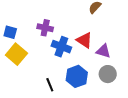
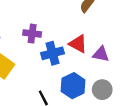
blue cross: (61, 47) -> (53, 53), turned -30
gray circle: (108, 74) -> (102, 90), moved

